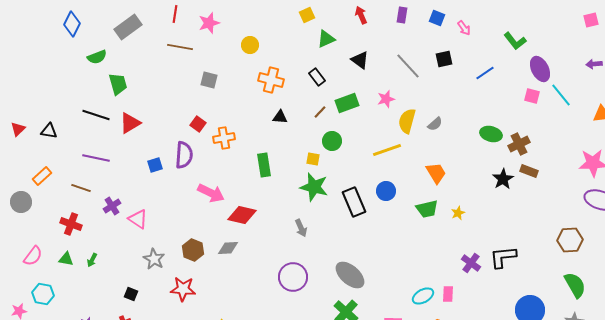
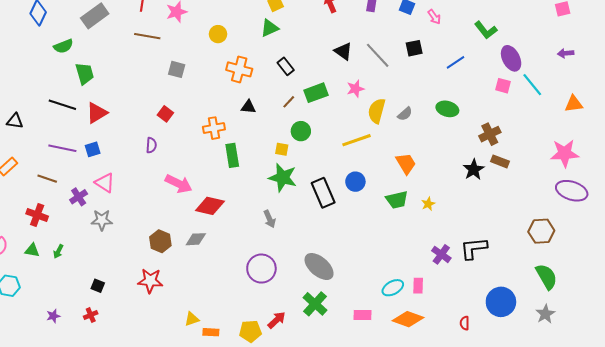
green triangle: (326, 39) -> (270, 28), moved
black triangle: (360, 60) -> (343, 51), moved
green ellipse: (491, 134) -> (447, 109), moved
orange cross: (224, 138) -> (214, 128), moved
purple semicircle: (184, 155) -> (151, 145), size x0.6
blue square: (155, 165) -> (93, 149), moved
pink triangle: (138, 219) -> (105, 183), moved
gray star: (154, 259) -> (102, 220), moved, turned -30

